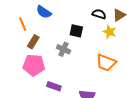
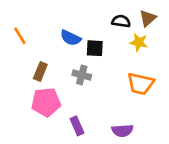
blue semicircle: (44, 12) -> (71, 38), moved
orange line: (23, 24) -> (20, 36), moved
purple rectangle: (54, 86) -> (77, 126), turned 56

